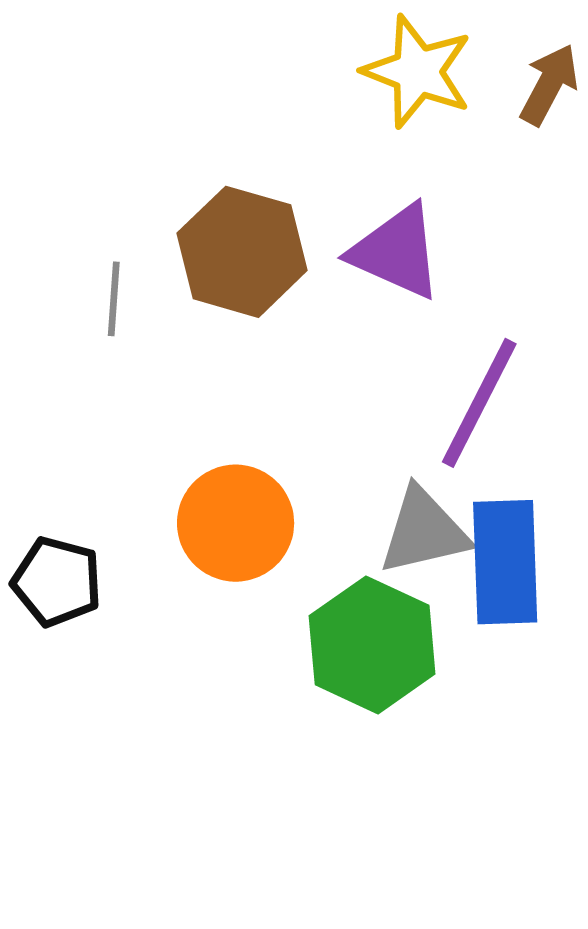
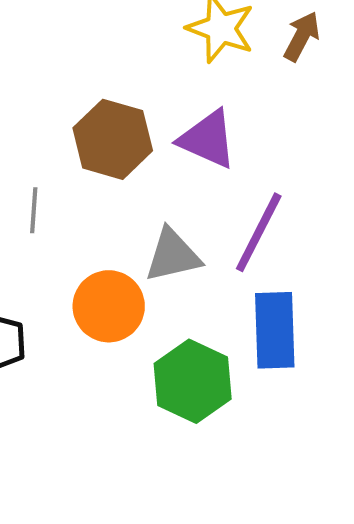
gray line: (114, 299) -> (34, 210), moved
gray triangle: (424, 531) -> (173, 255), moved

